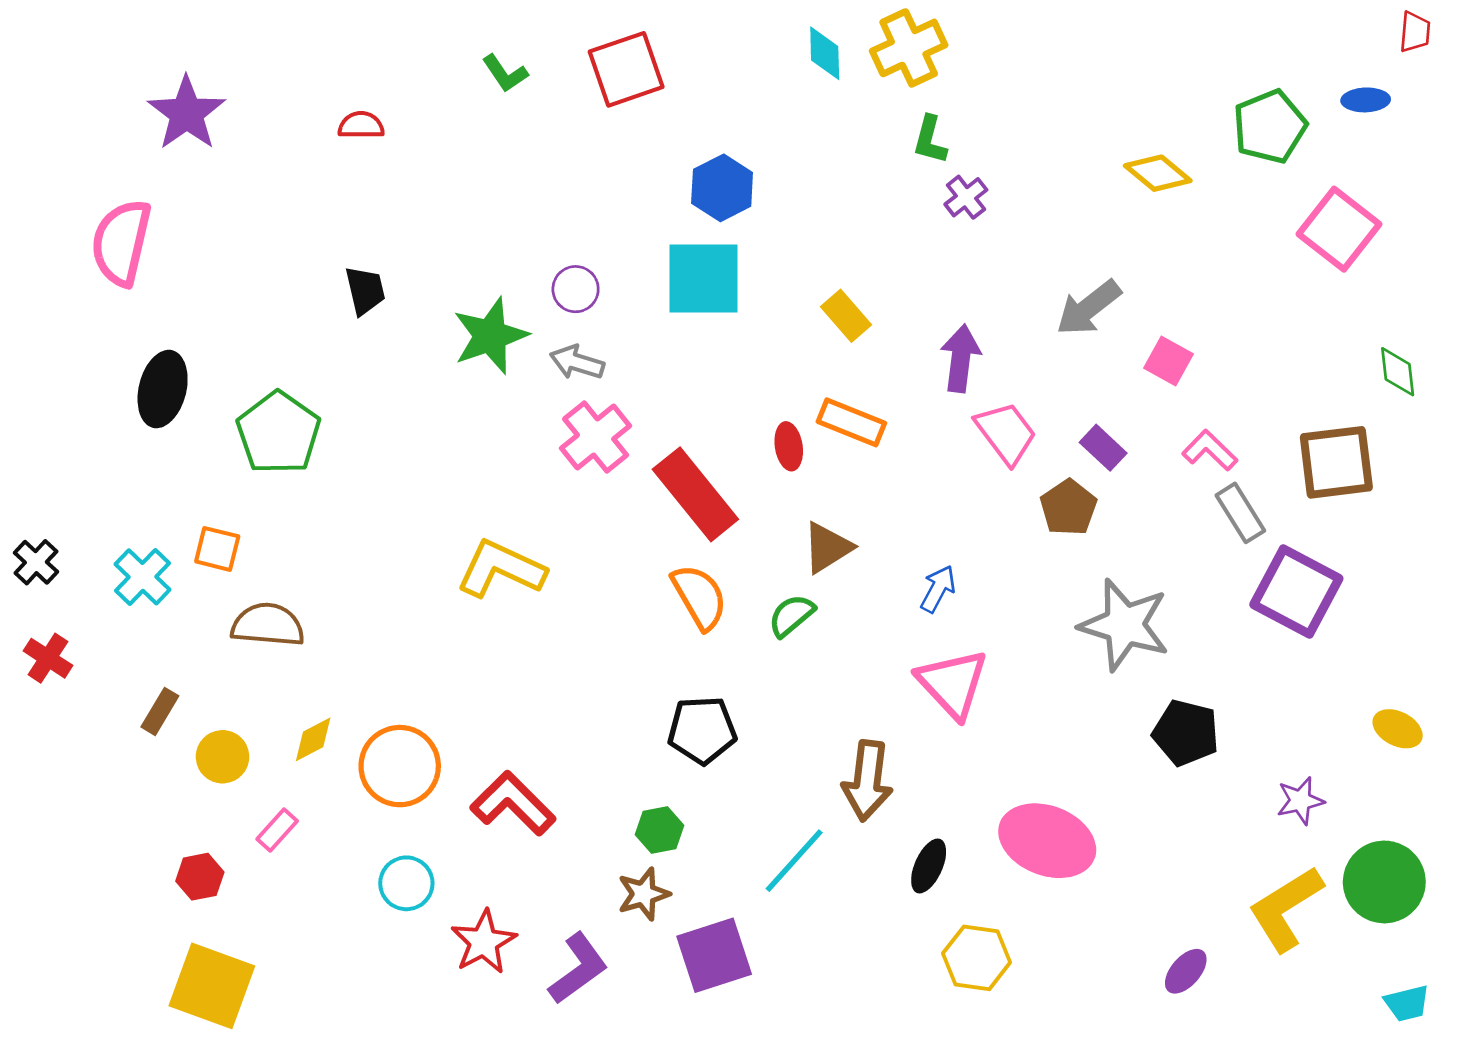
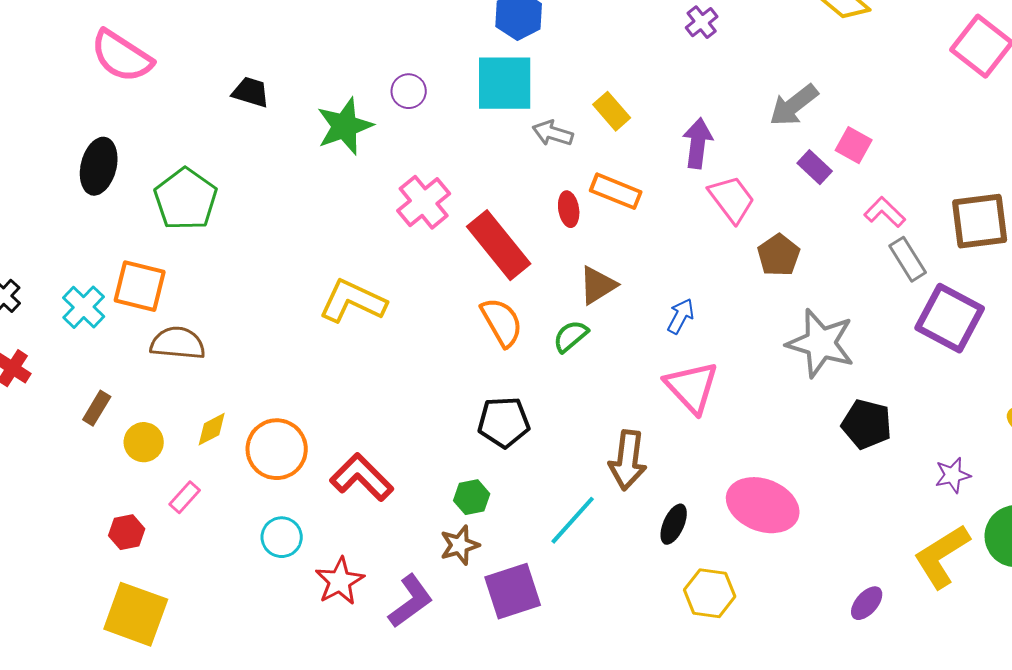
pink semicircle: (121, 242) -> (122, 56), moved, turned -70
black trapezoid: (365, 290) -> (251, 92), turned -60
gray arrow: (577, 362) -> (553, 133), moved
purple rectangle: (1103, 448) -> (815, 167), moved
orange square: (217, 549) -> (140, 286), size x1.5

